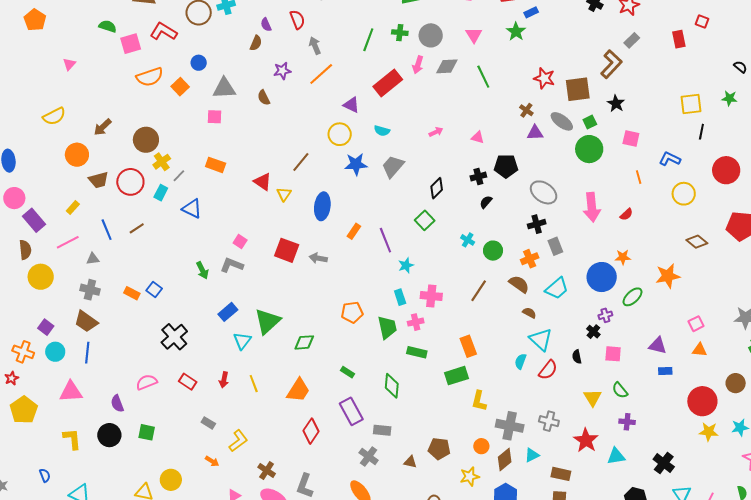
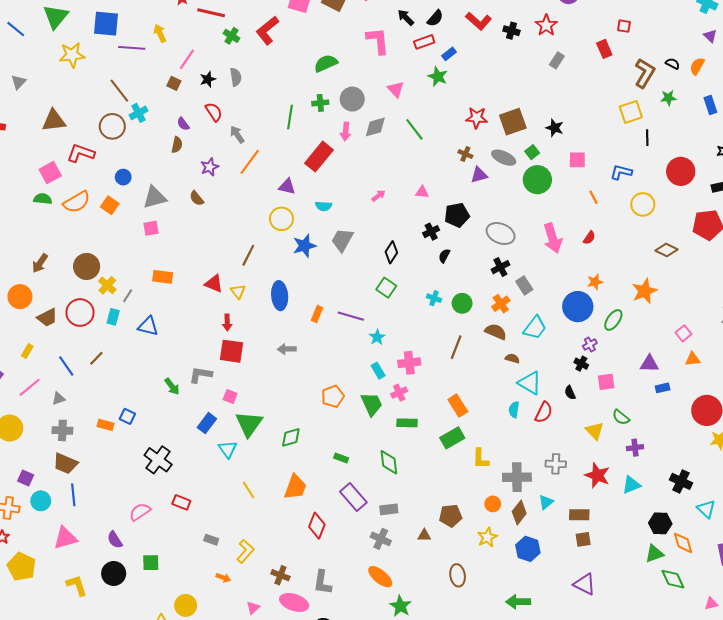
green semicircle: (108, 26) -> (43, 199), moved
brown L-shape: (611, 64) -> (645, 73), moved
purple line: (385, 240) -> (351, 316), turned -40
pink square: (240, 242) -> (230, 396), moved
red square: (287, 250) -> (232, 351), moved
red arrow: (224, 380) -> (227, 322), moved

